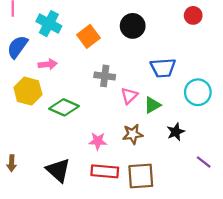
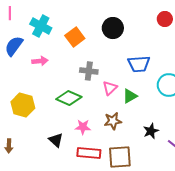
yellow hexagon: (28, 91) -> (23, 105), moved
green diamond: (64, 107) -> (69, 98), moved
black star: (176, 132) -> (151, 131), moved
black triangle: (58, 170) -> (56, 140), moved, size x0.7

